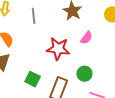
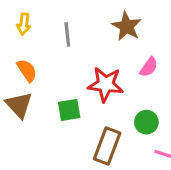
green square: (33, 79) -> (69, 110), moved, turned -35

